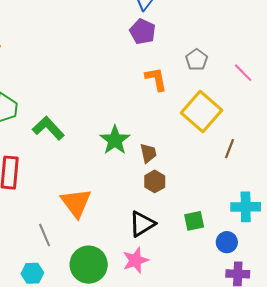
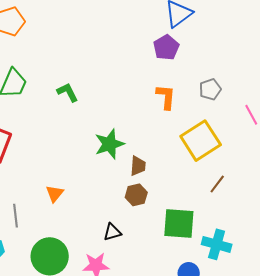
green L-shape: (48, 128) -> (68, 92), moved, size x0.7
orange triangle: (76, 203) -> (55, 193), size x0.6
green square: (194, 221) -> (179, 224), moved, size x1.6
black triangle: (142, 224) -> (112, 232), size x0.7

